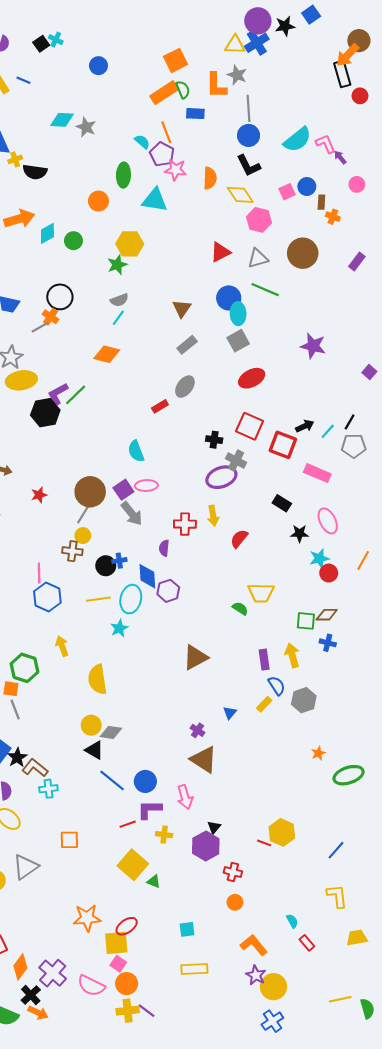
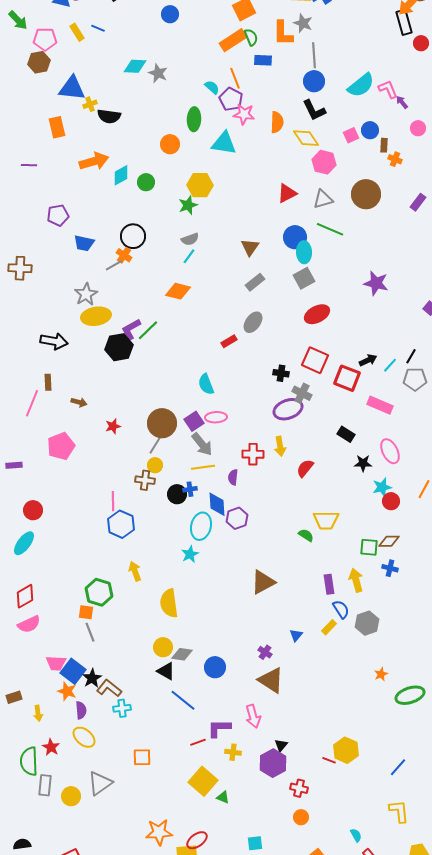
yellow line: (98, 599) -> (203, 467), moved
blue circle: (145, 781) -> (215, 667), moved

